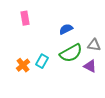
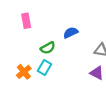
green semicircle: (71, 53) -> (48, 48), moved, size x0.6

